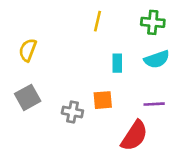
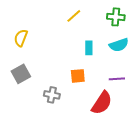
yellow line: (97, 21) -> (74, 16), turned 35
gray cross: (72, 112) -> (52, 95), moved

